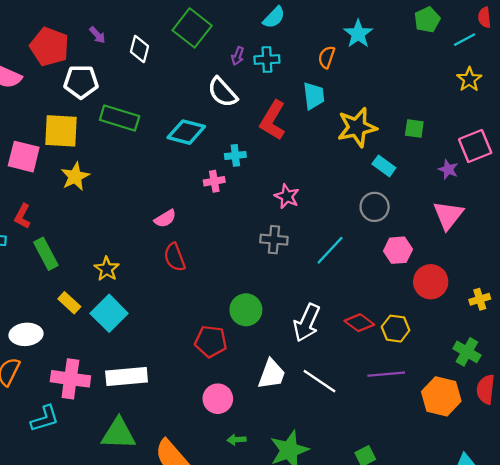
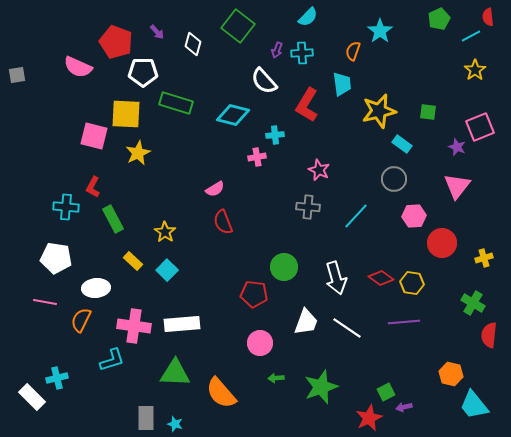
cyan square: (109, 313) -> (167, 270), size x0.7
white arrow: (307, 323) -> (336, 278), turned -40
orange hexagon: (441, 396) -> (451, 374), moved, size x0.7

